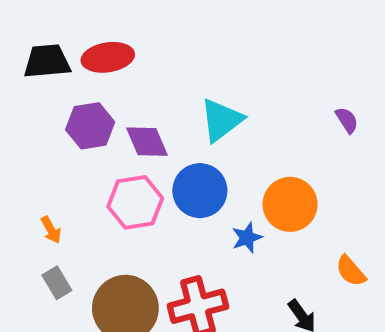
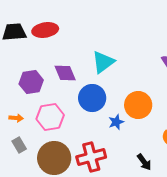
purple hexagon: (90, 126) -> (31, 82), moved
pink hexagon: (135, 202) -> (50, 117), moved
orange arrow: (51, 230) -> (16, 118), turned -56

